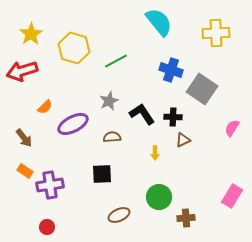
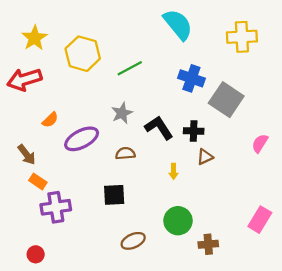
orange rectangle: (25, 171) -> (38, 181), moved
red circle: (47, 227) -> (36, 254), moved

